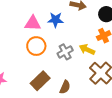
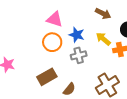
blue star: (56, 20) -> (77, 35), moved
yellow arrow: (87, 49) -> (103, 39), moved

